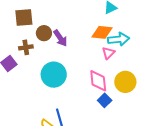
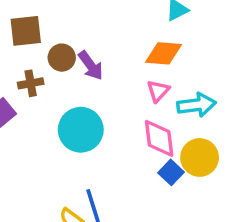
cyan arrow: (119, 39) -> (196, 105), moved
pink triangle: (108, 53) -> (158, 91), moved
yellow circle: (125, 82) -> (200, 157), moved

